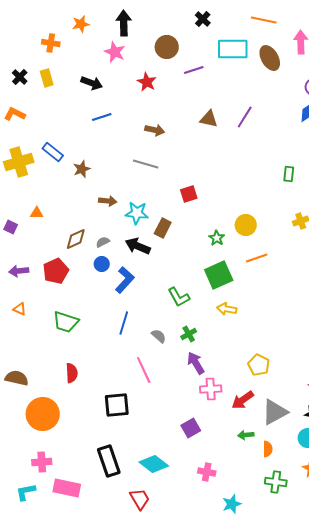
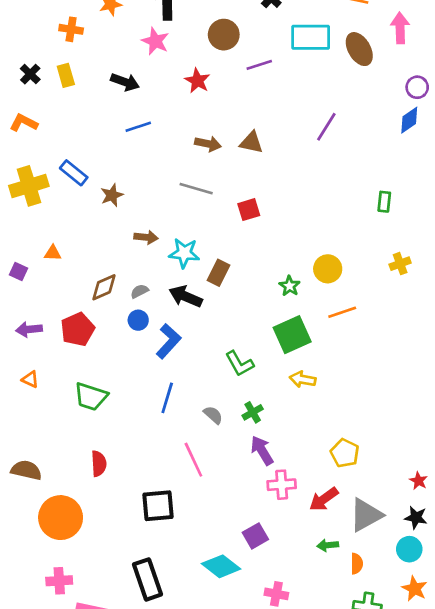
brown triangle: (209, 119) -> (251, 143), moved
red square: (189, 194) -> (249, 210), moved
cyan diamond: (154, 464) -> (221, 566), moved

